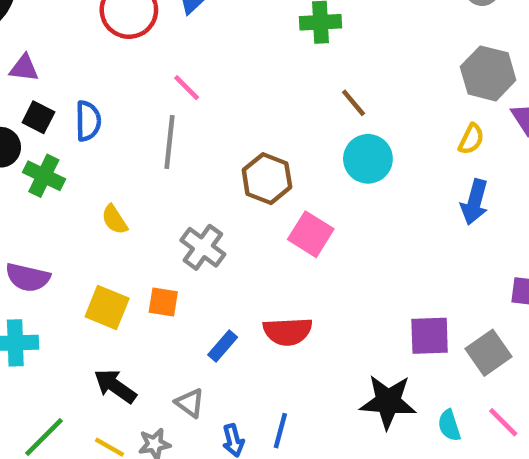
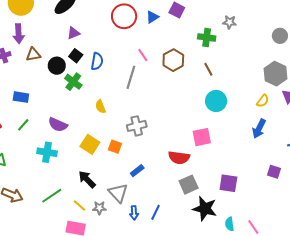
purple triangle: (24, 68) -> (73, 33), turned -40
brown line: (353, 103) -> (208, 69), moved
brown hexagon: (267, 179) -> (173, 60), moved
pink square: (311, 234) -> (202, 137), moved, turned 36
gray cross: (203, 247) -> (137, 126), turned 30
red semicircle: (288, 331) -> (179, 158), moved
gray square: (488, 353) -> (189, 185), moved
gray triangle: (190, 403) -> (118, 193), size x1.5

